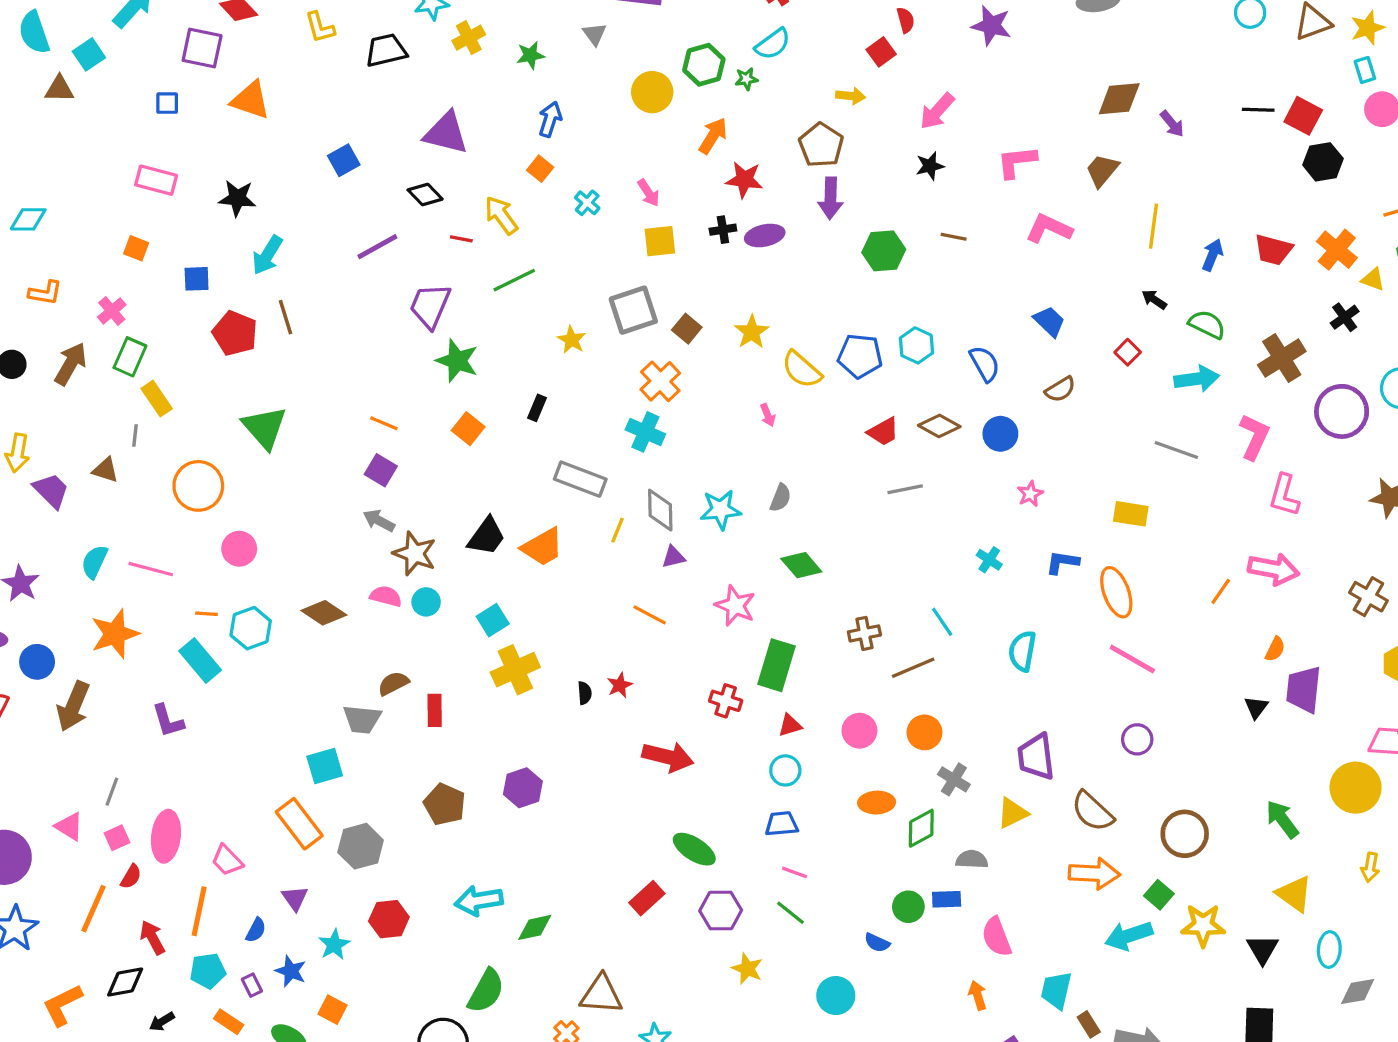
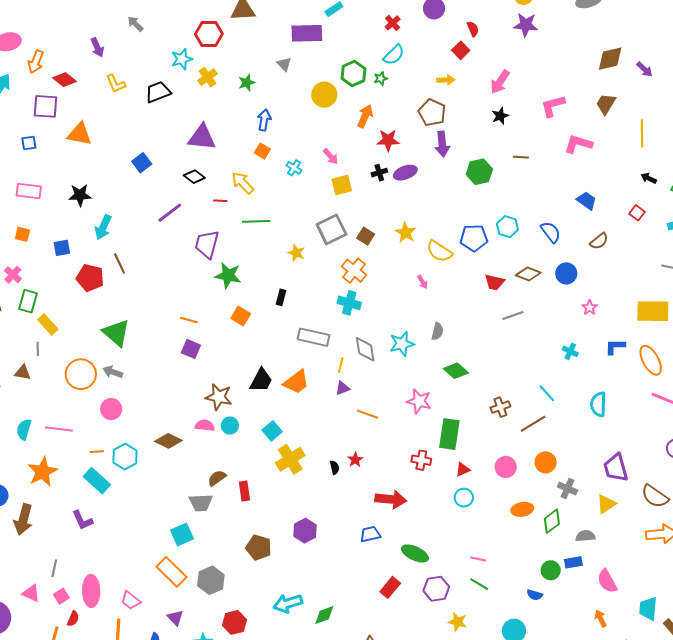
green line: (514, 280) -> (256, 221), turned 32
red trapezoid: (883, 432) -> (495, 282), turned 50
yellow rectangle: (1131, 514) -> (653, 311), size x1.5
gray arrow: (379, 521) -> (113, 372), moved
purple triangle: (673, 557) -> (343, 388), moved
blue trapezoid: (782, 824) -> (370, 534), moved

